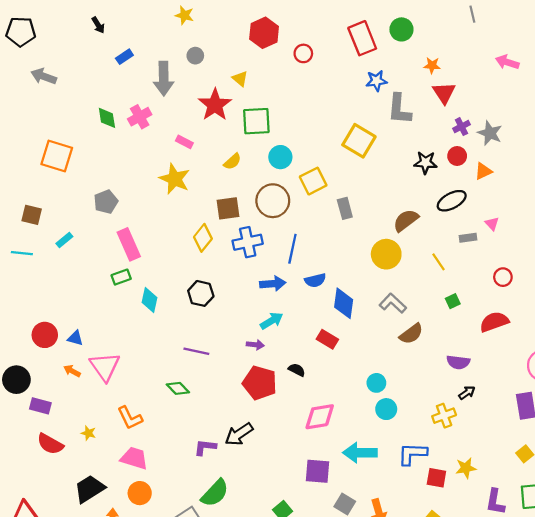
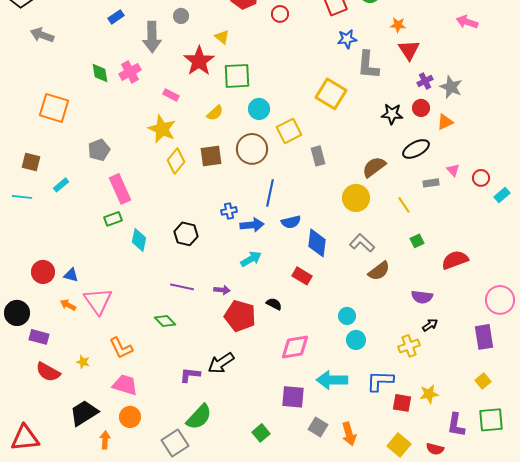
yellow diamond: (203, 238) -> (176, 161), moved
blue cross: (248, 242) -> (229, 211), moved, size x0.6
red circle: (503, 277) -> (481, 178), moved
purple arrow: (255, 345) -> (222, 290), moved

